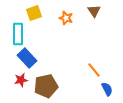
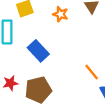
blue rectangle: (27, 58) -> (38, 51), moved

